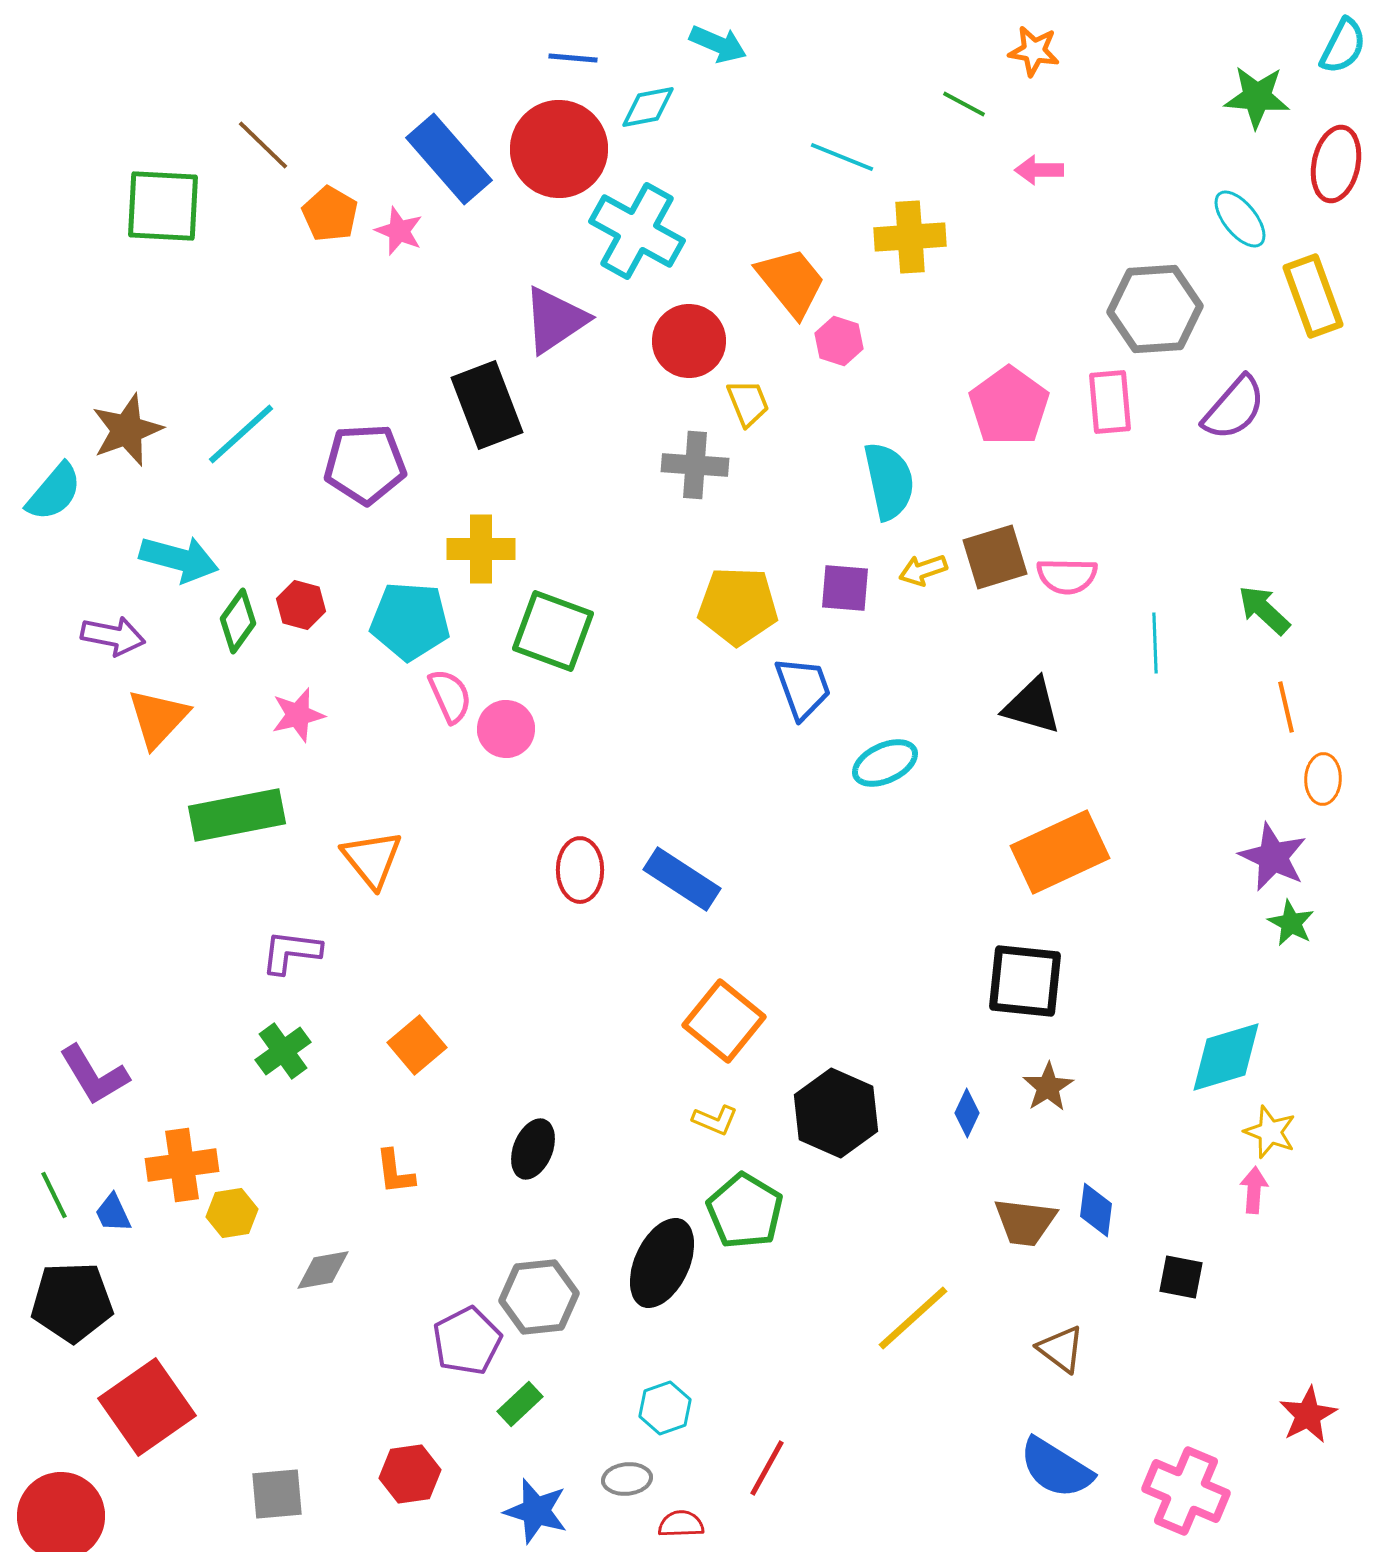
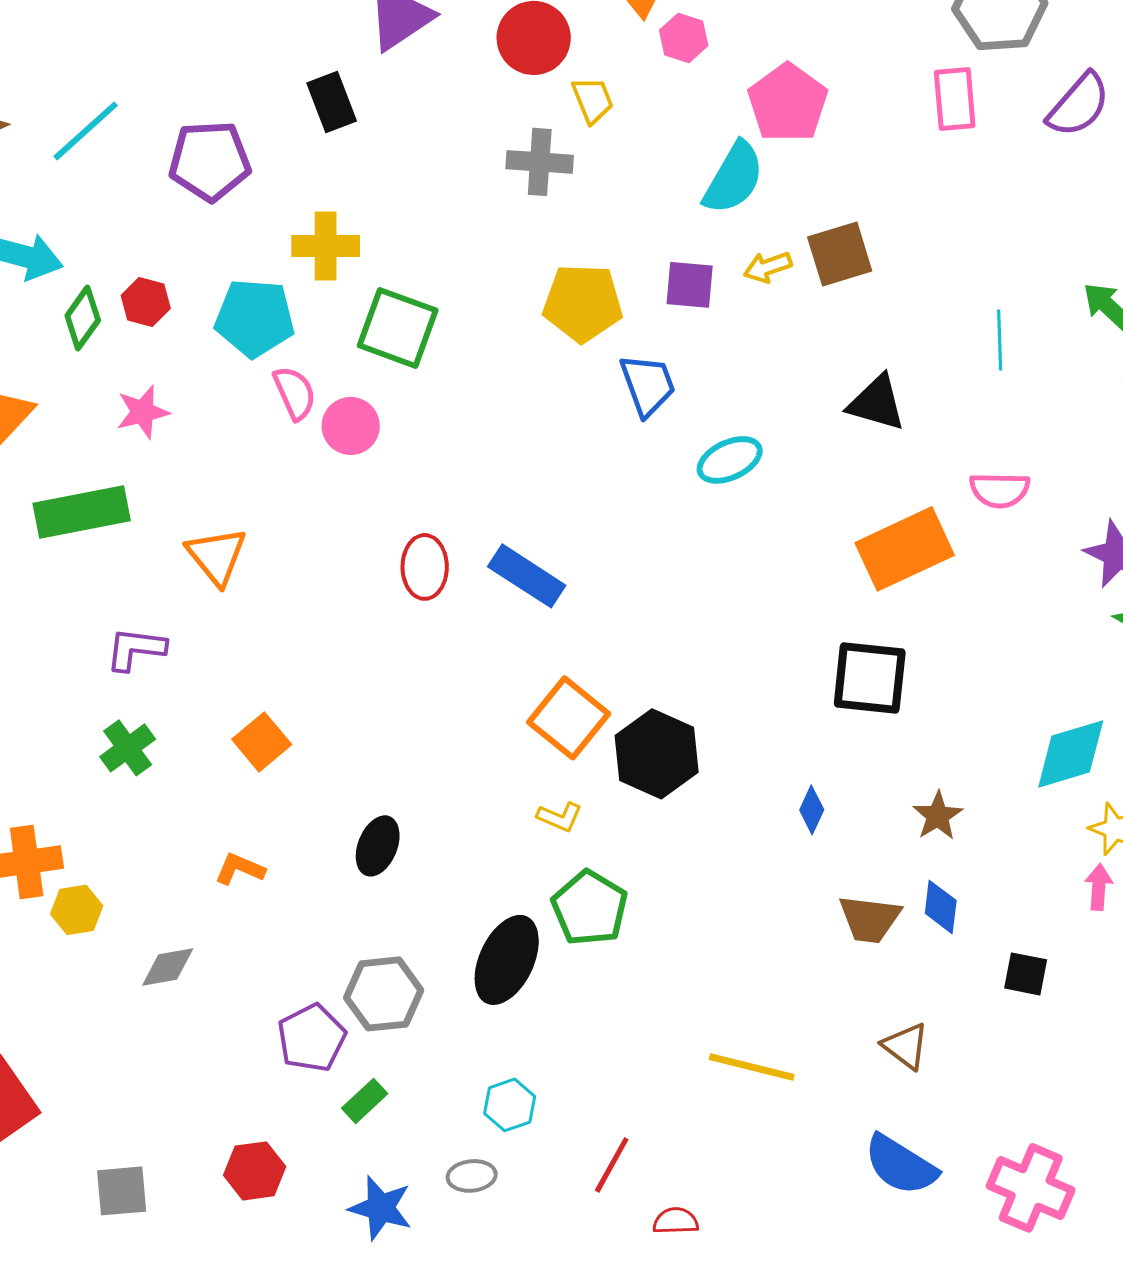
black rectangle: (487, 405) -> (332, 102), size x0.7
pink pentagon: (1009, 406) -> (788, 103), moved
cyan semicircle: (889, 481) -> (734, 178), turned 42
pink semicircle: (1067, 576) -> (1000, 490), moved
brown star: (1048, 1087) -> (938, 816), moved
black hexagon: (836, 1113) -> (657, 754), moved
orange L-shape: (395, 1172) -> (240, 869), turned 120
yellow line: (913, 1318) -> (752, 1067), moved, turned 56
red semicircle: (681, 1524) -> (676, 1221), moved

